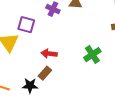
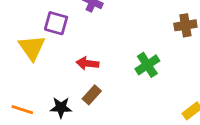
brown rectangle: (45, 73) -> (92, 95), moved

